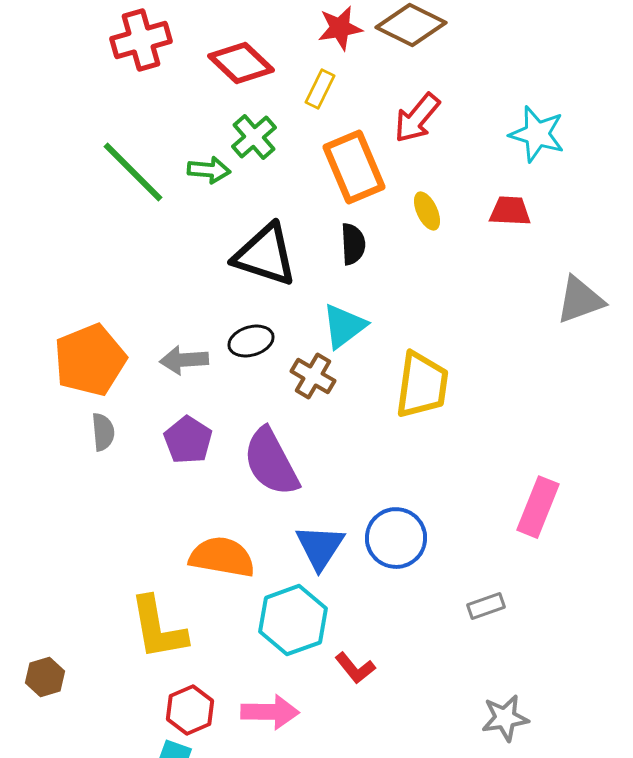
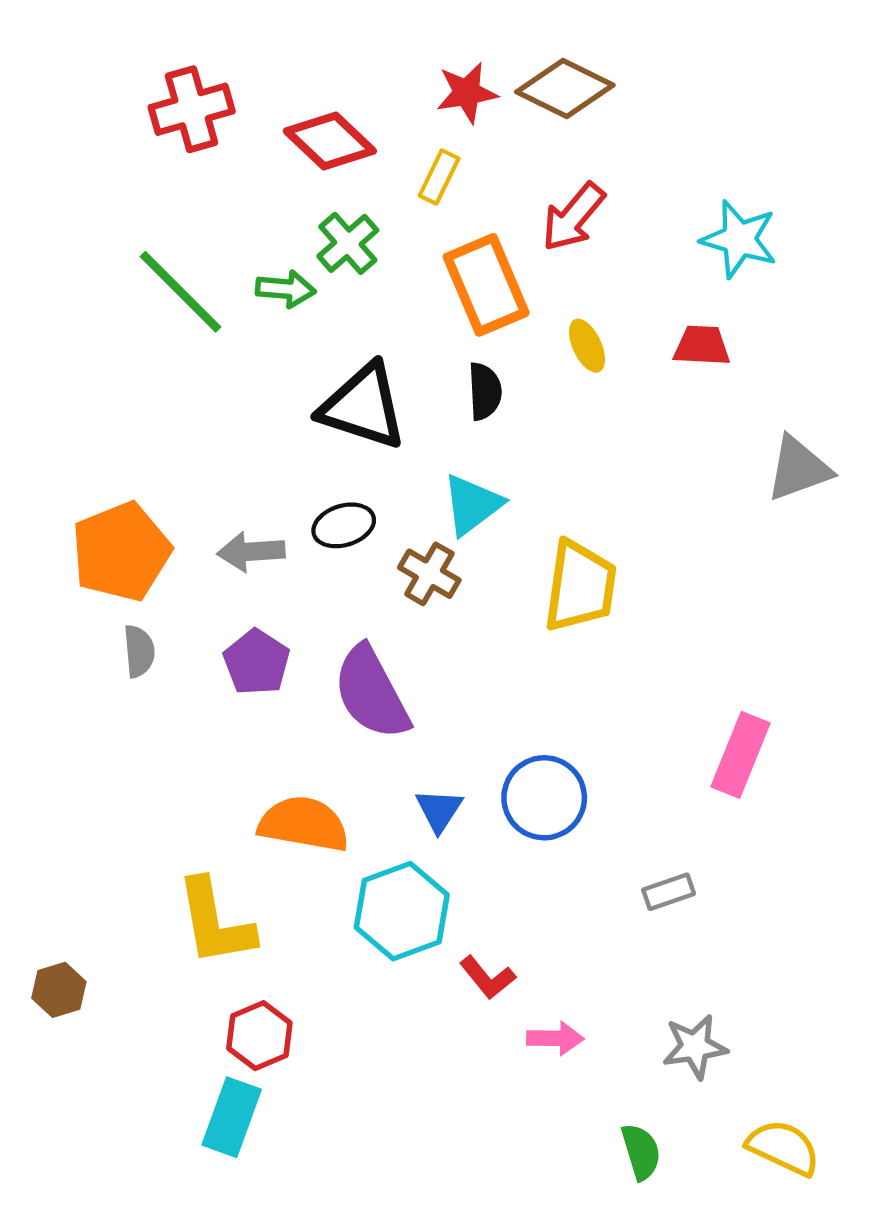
blue triangle: (320, 547) -> (439, 810), size x0.7
pink arrow: (270, 712) -> (555, 1038), moved, size x0.7

